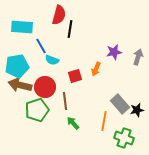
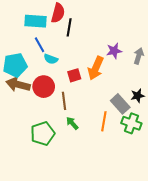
cyan rectangle: (22, 27) -> (35, 21), moved
orange arrow: (96, 69) -> (96, 68), size x1.6
green pentagon: (37, 110) -> (43, 134), moved
black star: (137, 110) -> (138, 96), moved
green cross: (124, 138) -> (131, 123), moved

